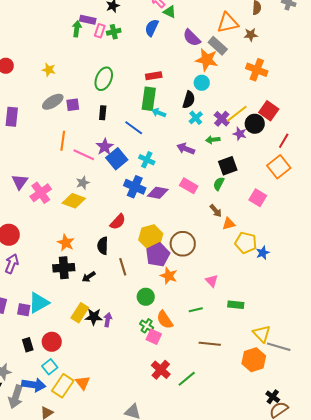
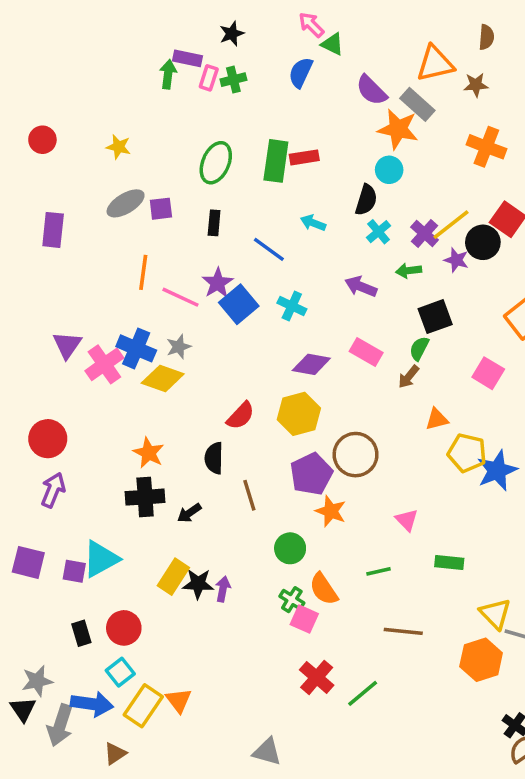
green rectangle: (149, 99) -> (276, 161), moved
blue cross: (135, 187) -> (136, 348), moved
brown arrow: (216, 211) -> (409, 377), moved, turned 80
yellow hexagon: (151, 237) -> (299, 414), moved
blue star: (263, 253) -> (497, 470), size x1.6

